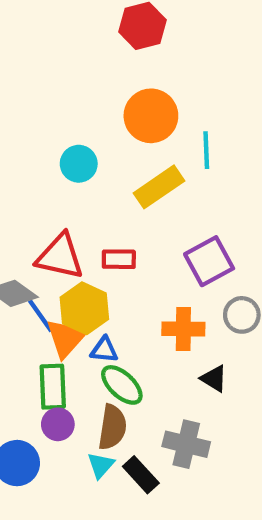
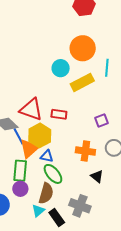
cyan circle: (79, 164) -> (61, 68), moved
purple square: (209, 261) -> (102, 120), size x0.6

